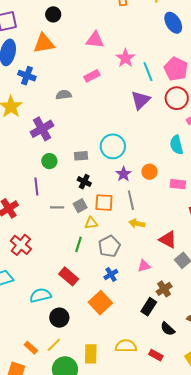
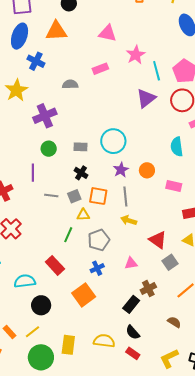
black semicircle: (168, 329) -> (133, 332), moved

